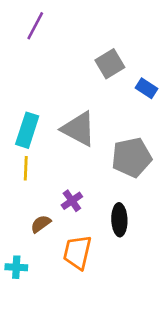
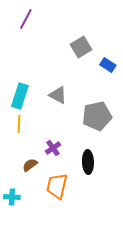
gray triangle: (79, 129) -> (58, 95), size x0.7

